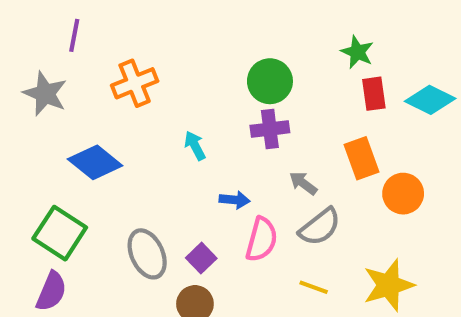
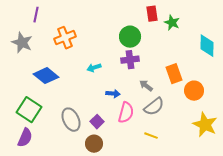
red rectangle: (374, 94) -> (152, 14), moved
cyan diamond: (430, 100) -> (207, 46), turned 65
cyan arrow: (195, 146) -> (94, 68), turned -80
yellow star: (389, 285) -> (205, 125), moved, turned -30

